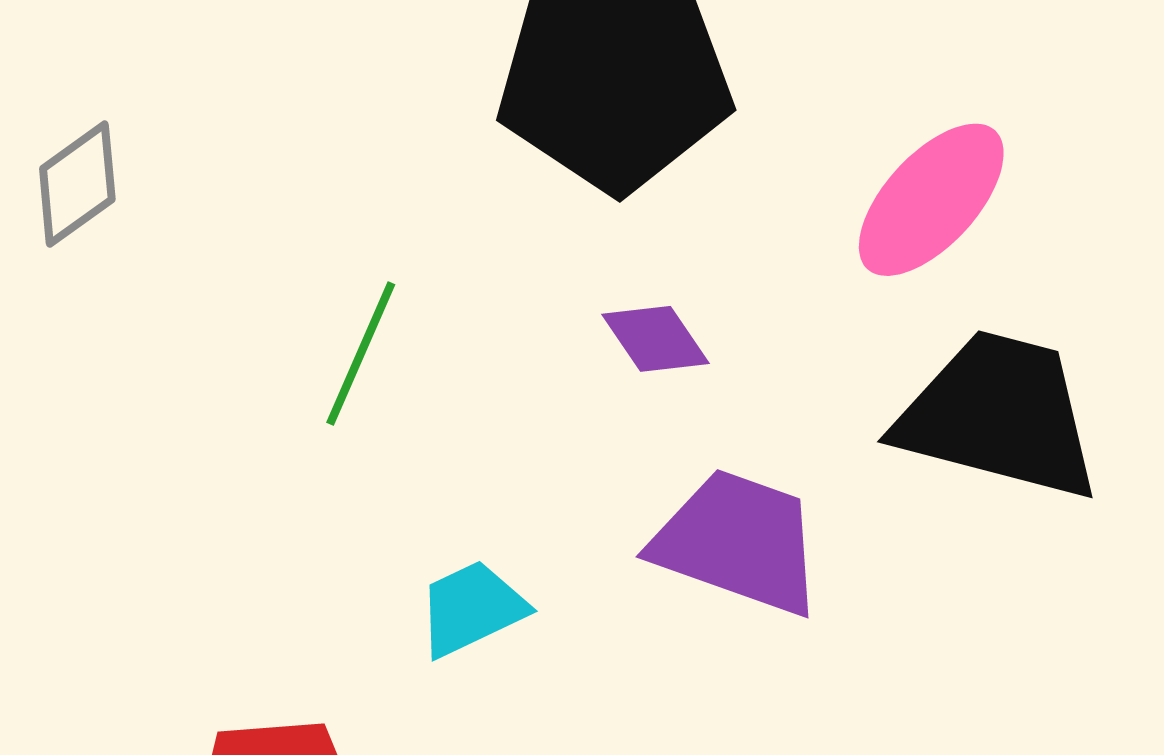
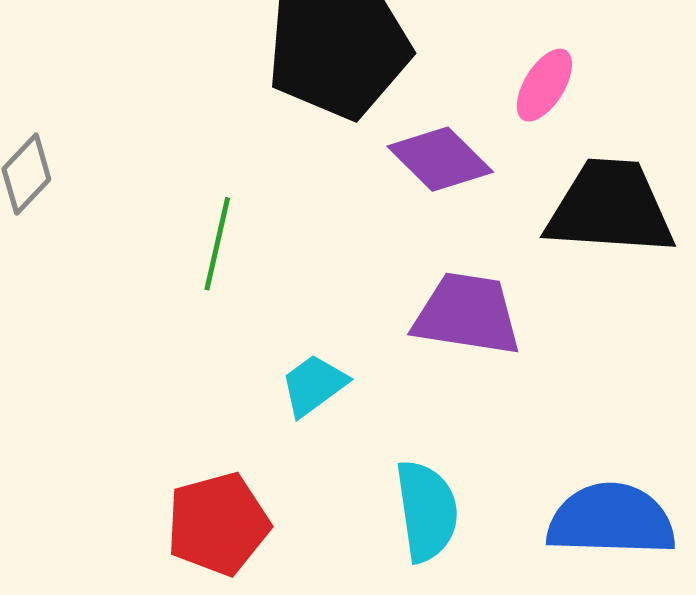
pink ellipse: (931, 200) -> (544, 85), size x0.7
purple diamond: (655, 339) -> (440, 159), moved, size x1.5

